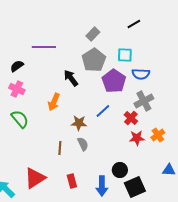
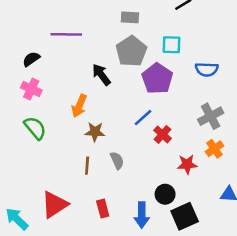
gray rectangle: (93, 34) -> (130, 17), turned 48
blue semicircle: (141, 74) -> (207, 69), moved
gray cross: (144, 101) -> (211, 116), moved
red cross: (131, 118) -> (162, 134), moved
brown star: (79, 123) -> (95, 132), moved
red star: (137, 138) -> (187, 164), moved

